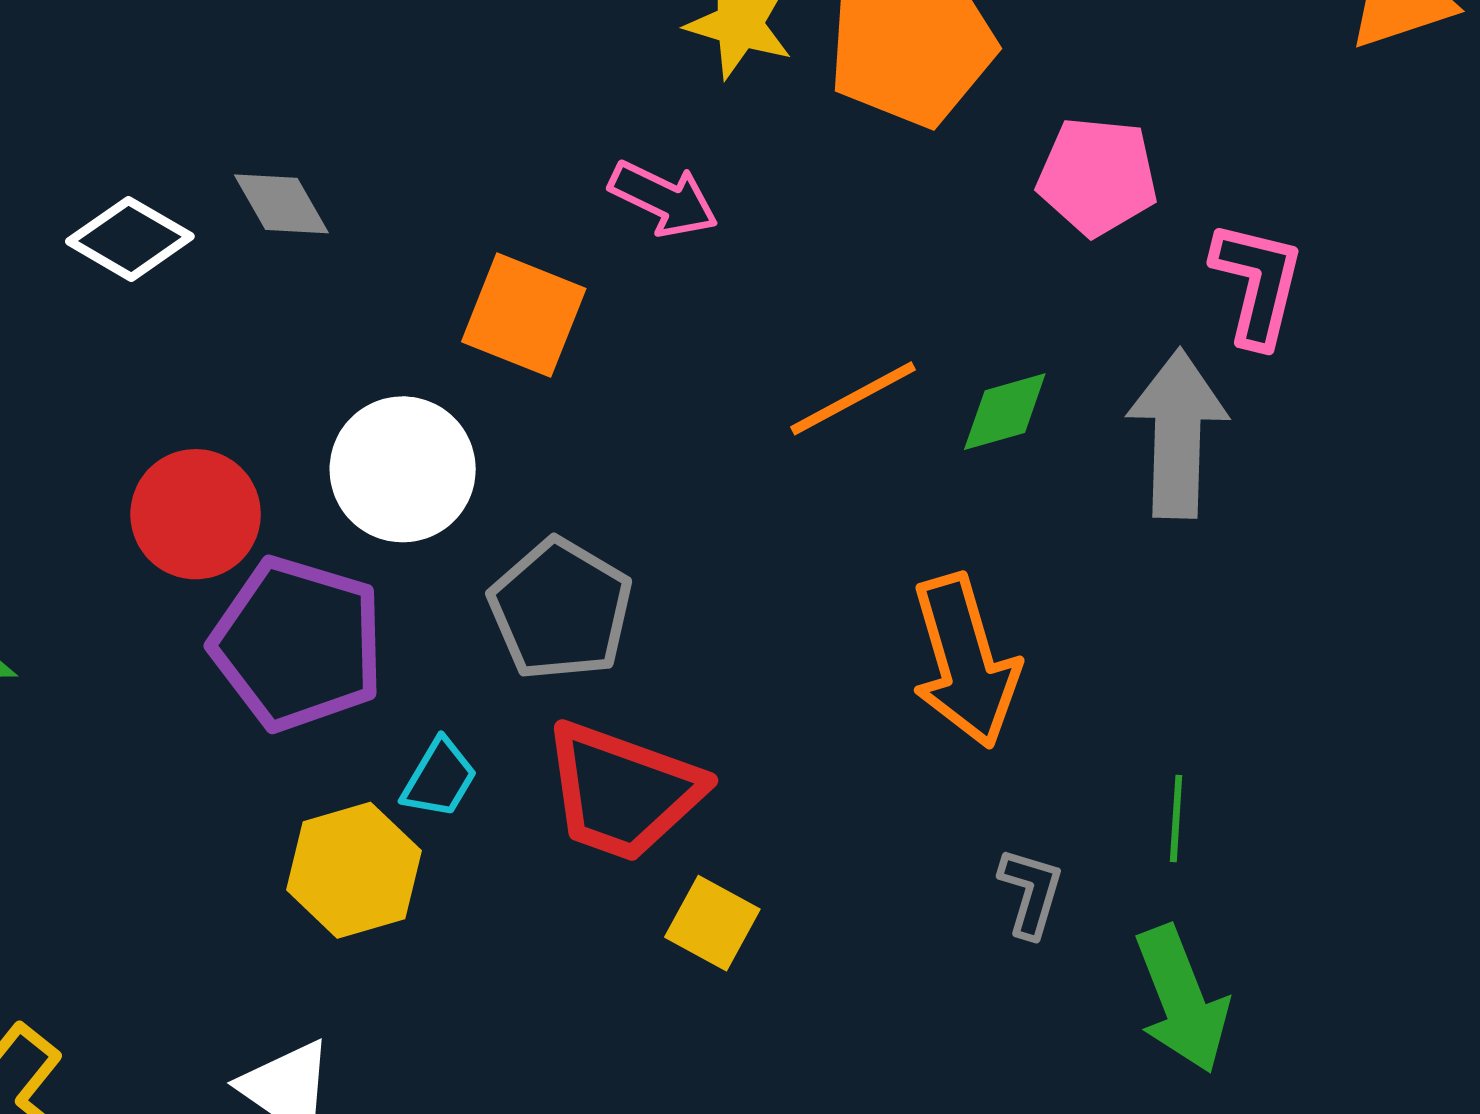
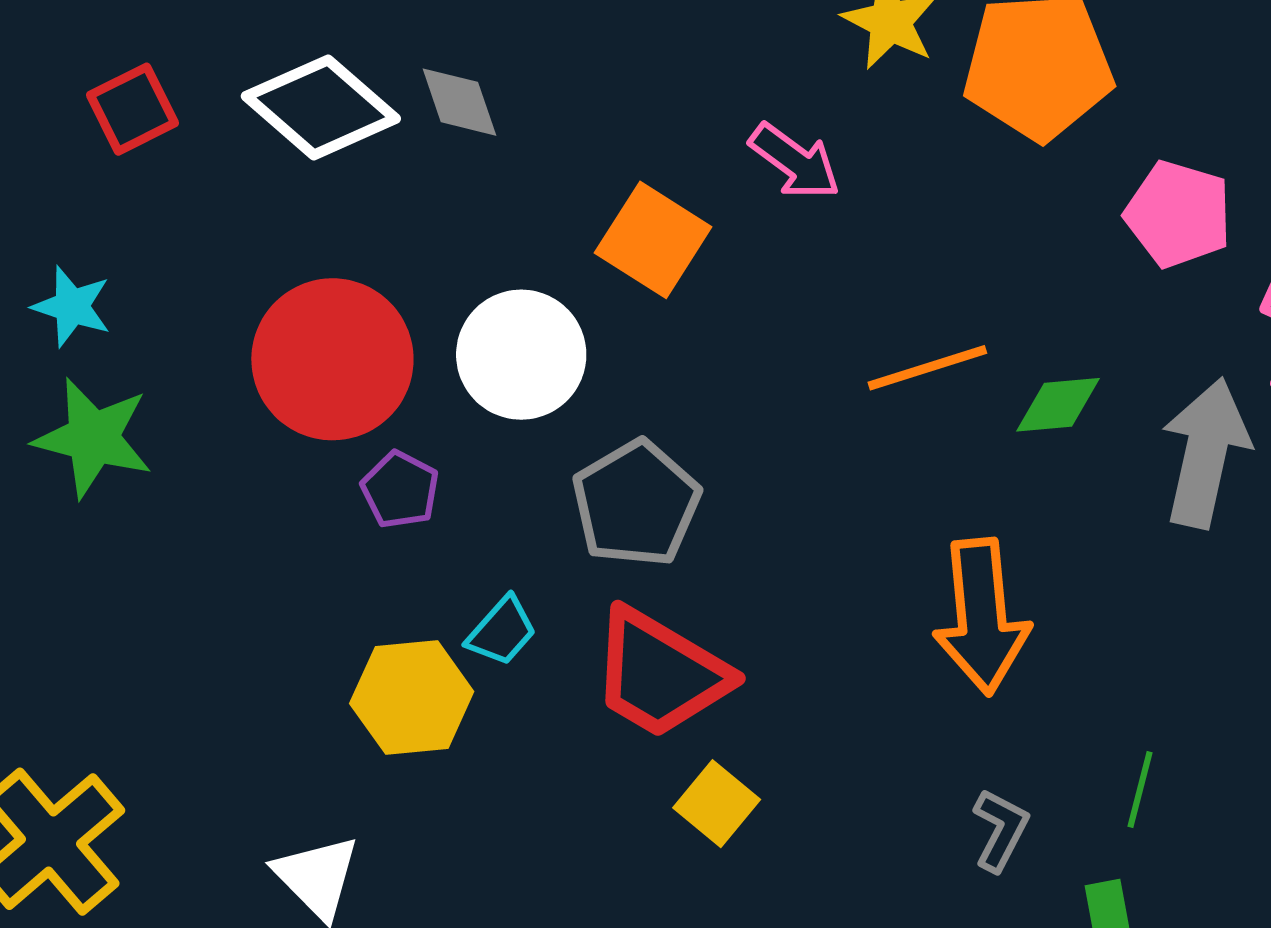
white diamond: (130, 239) -> (321, 107), size x1.4
red circle: (196, 514) -> (332, 359), size x1.4
purple pentagon: (298, 644) -> (400, 490), size x0.5

